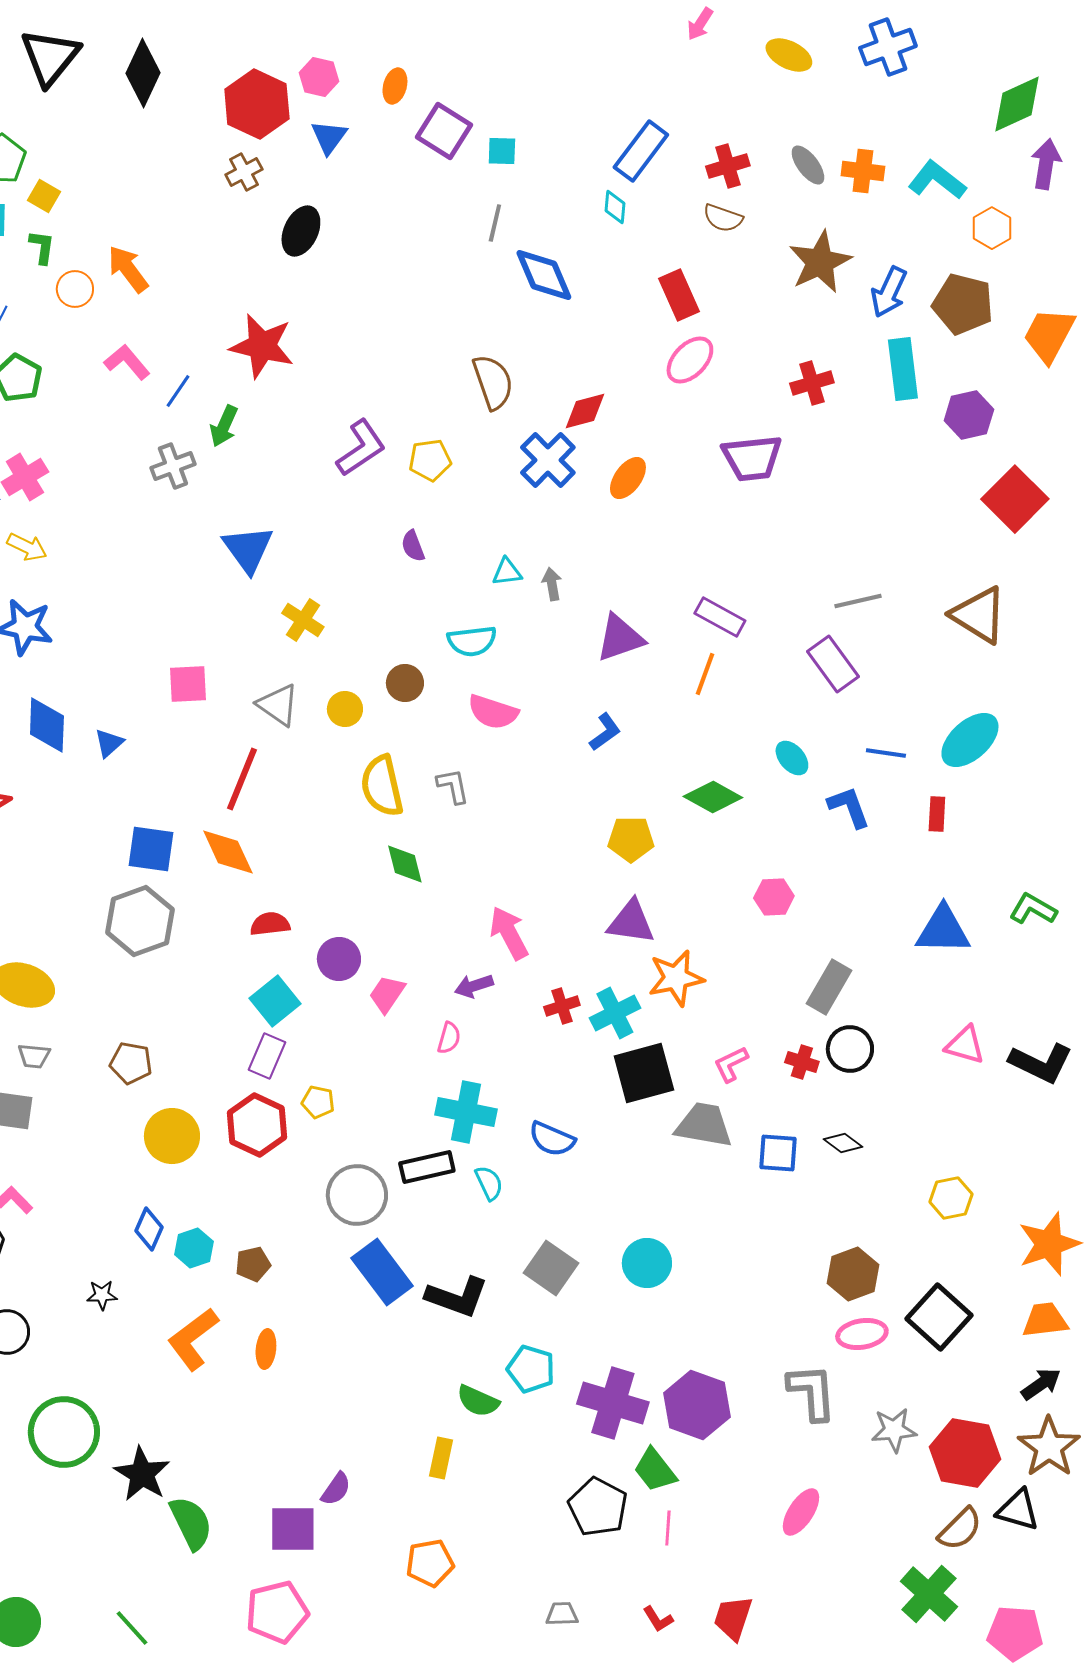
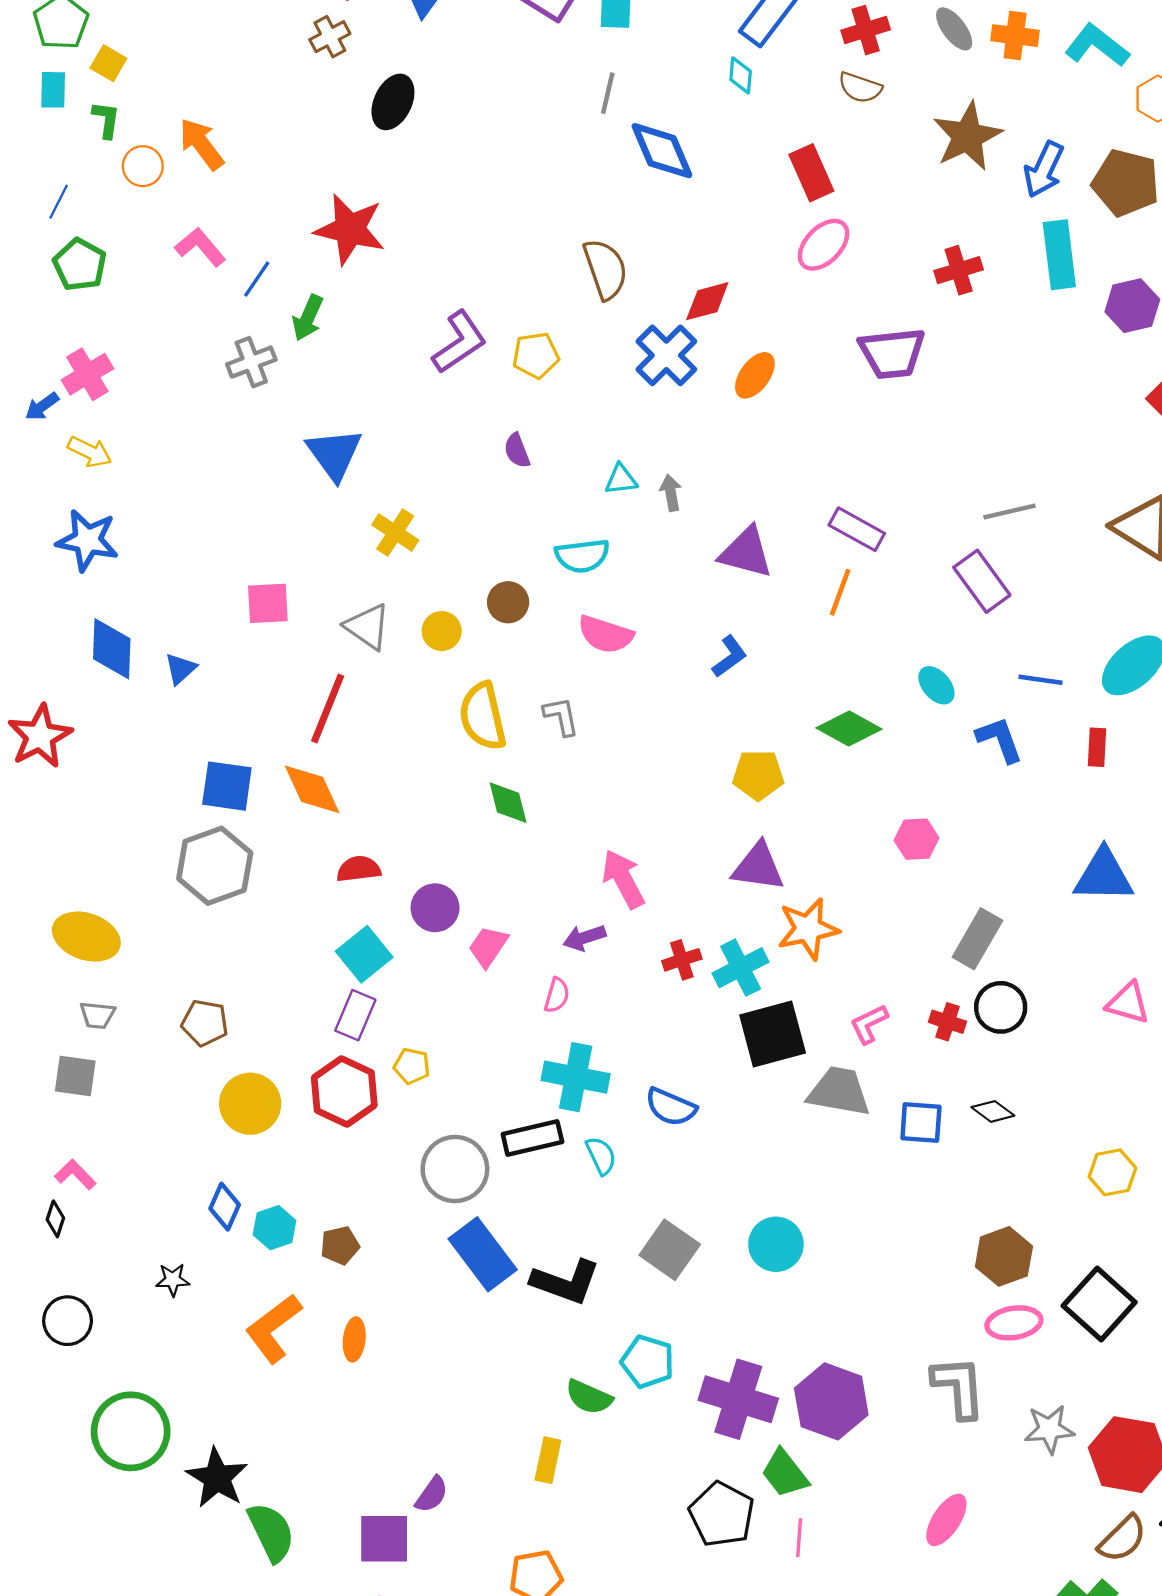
purple triangle: (620, 638) -> (746, 552), turned 34

